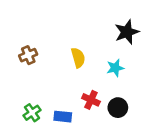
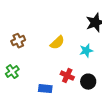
yellow semicircle: (78, 58) -> (57, 43), turned 63
green cross: (32, 113) -> (12, 72), moved

